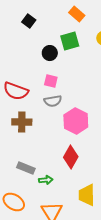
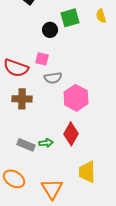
pink square: (51, 81) -> (42, 59), moved
green arrow: (46, 180) -> (46, 143), moved

